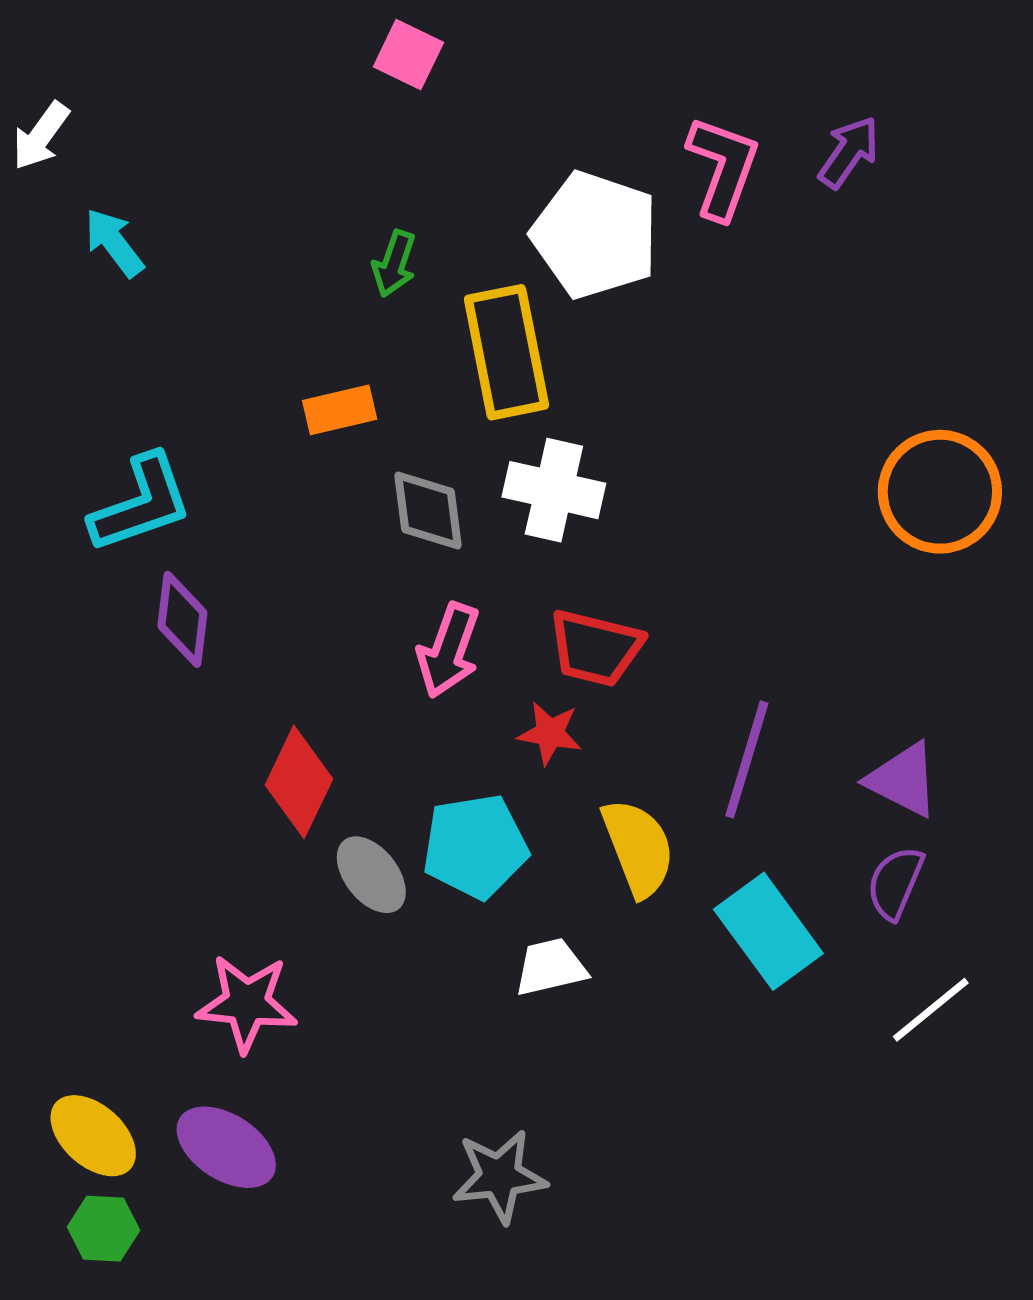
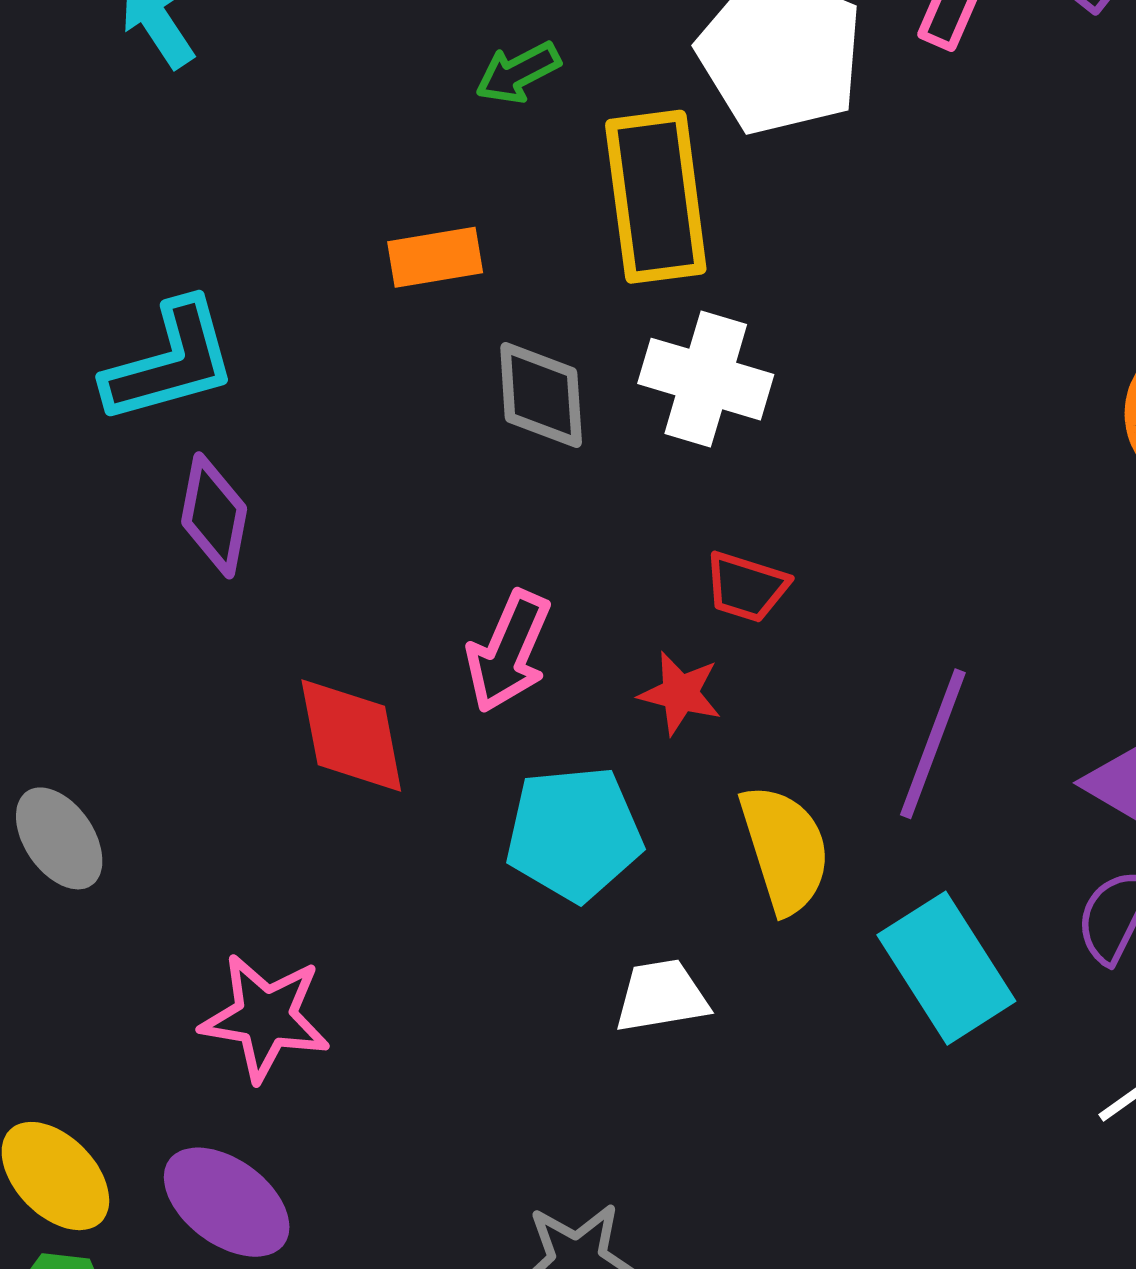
green arrow: (394, 264) -> (518, 73), turned 40
red trapezoid: (595, 648) -> (746, 587), size x0.7
pink arrow: (448, 650) -> (508, 652), moved
red diamond: (299, 782) -> (351, 735), turned -40
gray ellipse: (371, 875) -> (59, 838), moved

